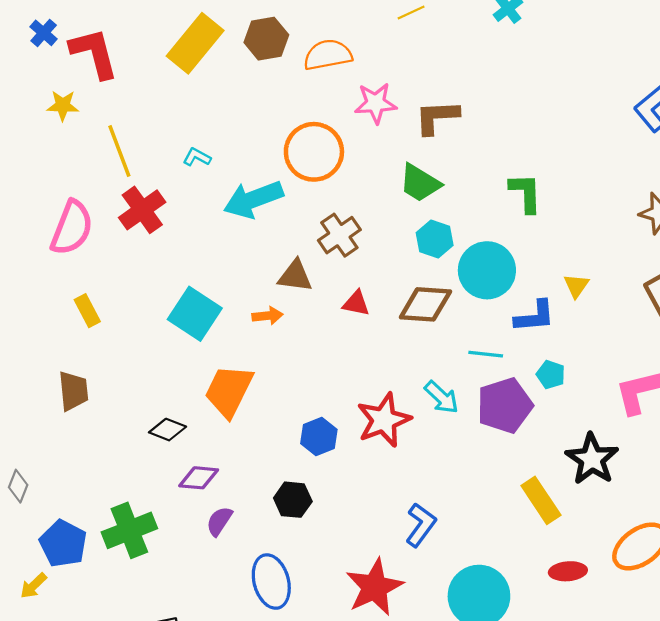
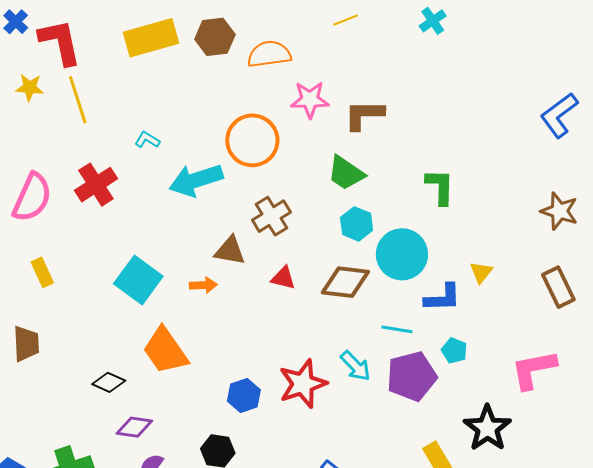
yellow rectangle: (195, 43) -> (151, 38), turned 32
yellow line: (119, 151) -> (78, 100), moved
orange trapezoid: (229, 391) -> (165, 351), turned -64

